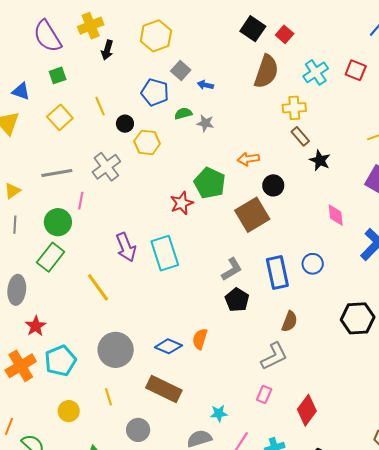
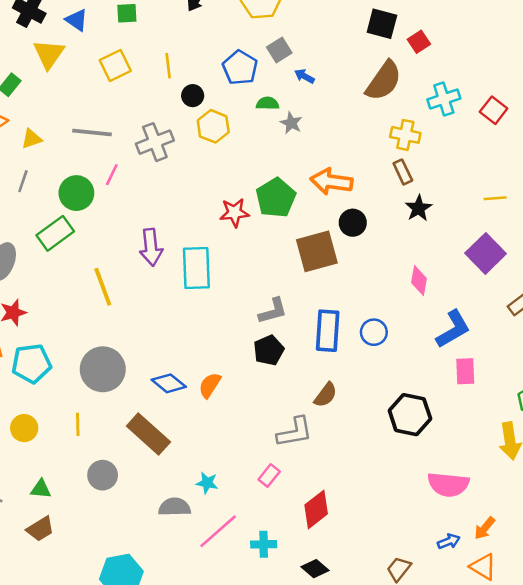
black square: (253, 29) -> (382, 24), turned -35
orange arrow: (248, 159) -> (331, 182), size x1.5

